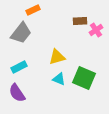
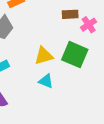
green square: (84, 78) -> (75, 55), moved

